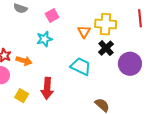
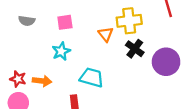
pink square: (52, 15) -> (65, 22), turned 32
cyan trapezoid: (81, 66) -> (92, 78), moved

